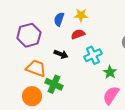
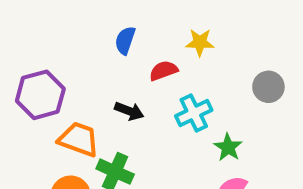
yellow star: (81, 15) -> (200, 42), moved
purple hexagon: (29, 35) -> (40, 95), moved

